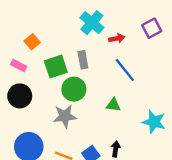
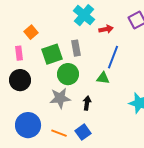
pink rectangle: (19, 65) -> (19, 53), turned 56
blue line: (125, 70) -> (113, 57), turned 60
green triangle: (113, 105) -> (103, 78), moved
black arrow: (116, 149) -> (87, 103), moved

